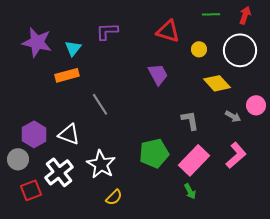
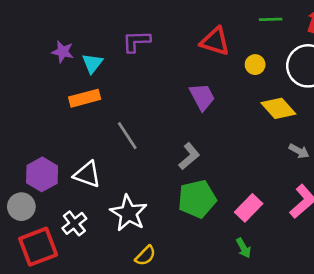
purple star: (37, 42) -> (63, 52), moved, size x0.6
gray L-shape: (190, 120) -> (189, 156), moved, turned 60
pink rectangle: (194, 160) -> (249, 208), size x0.7
white cross: (59, 172) -> (74, 223), size x0.7
red square: (31, 190) -> (38, 247), size x1.4

